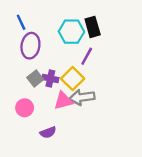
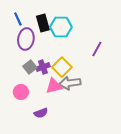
black rectangle: (93, 27) -> (43, 23), moved
purple line: (87, 56) -> (97, 49), moved
purple cross: (50, 78) -> (43, 67), turned -32

